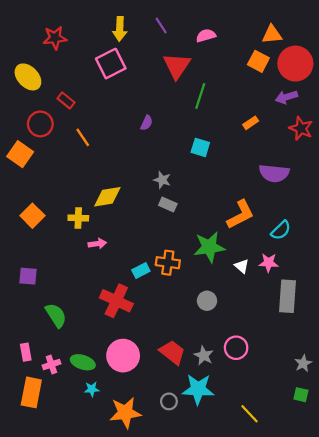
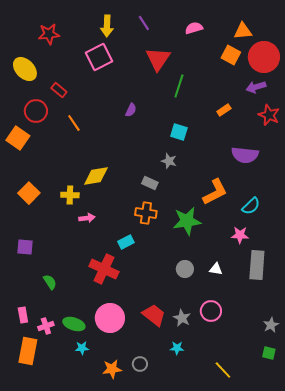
pink semicircle: (206, 36) -> (194, 28), moved
gray star: (162, 180) -> (169, 161), moved
orange cross: (168, 263) -> (146, 213), moved
white triangle: (242, 266) -> (216, 269), moved, turned -32
green semicircle: (56, 315) -> (50, 282), size x0.7
cyan star: (198, 389) -> (177, 348), size x0.5
gray circle: (169, 401) -> (140, 364), moved
orange star: (125, 413) -> (112, 369), size x0.7

